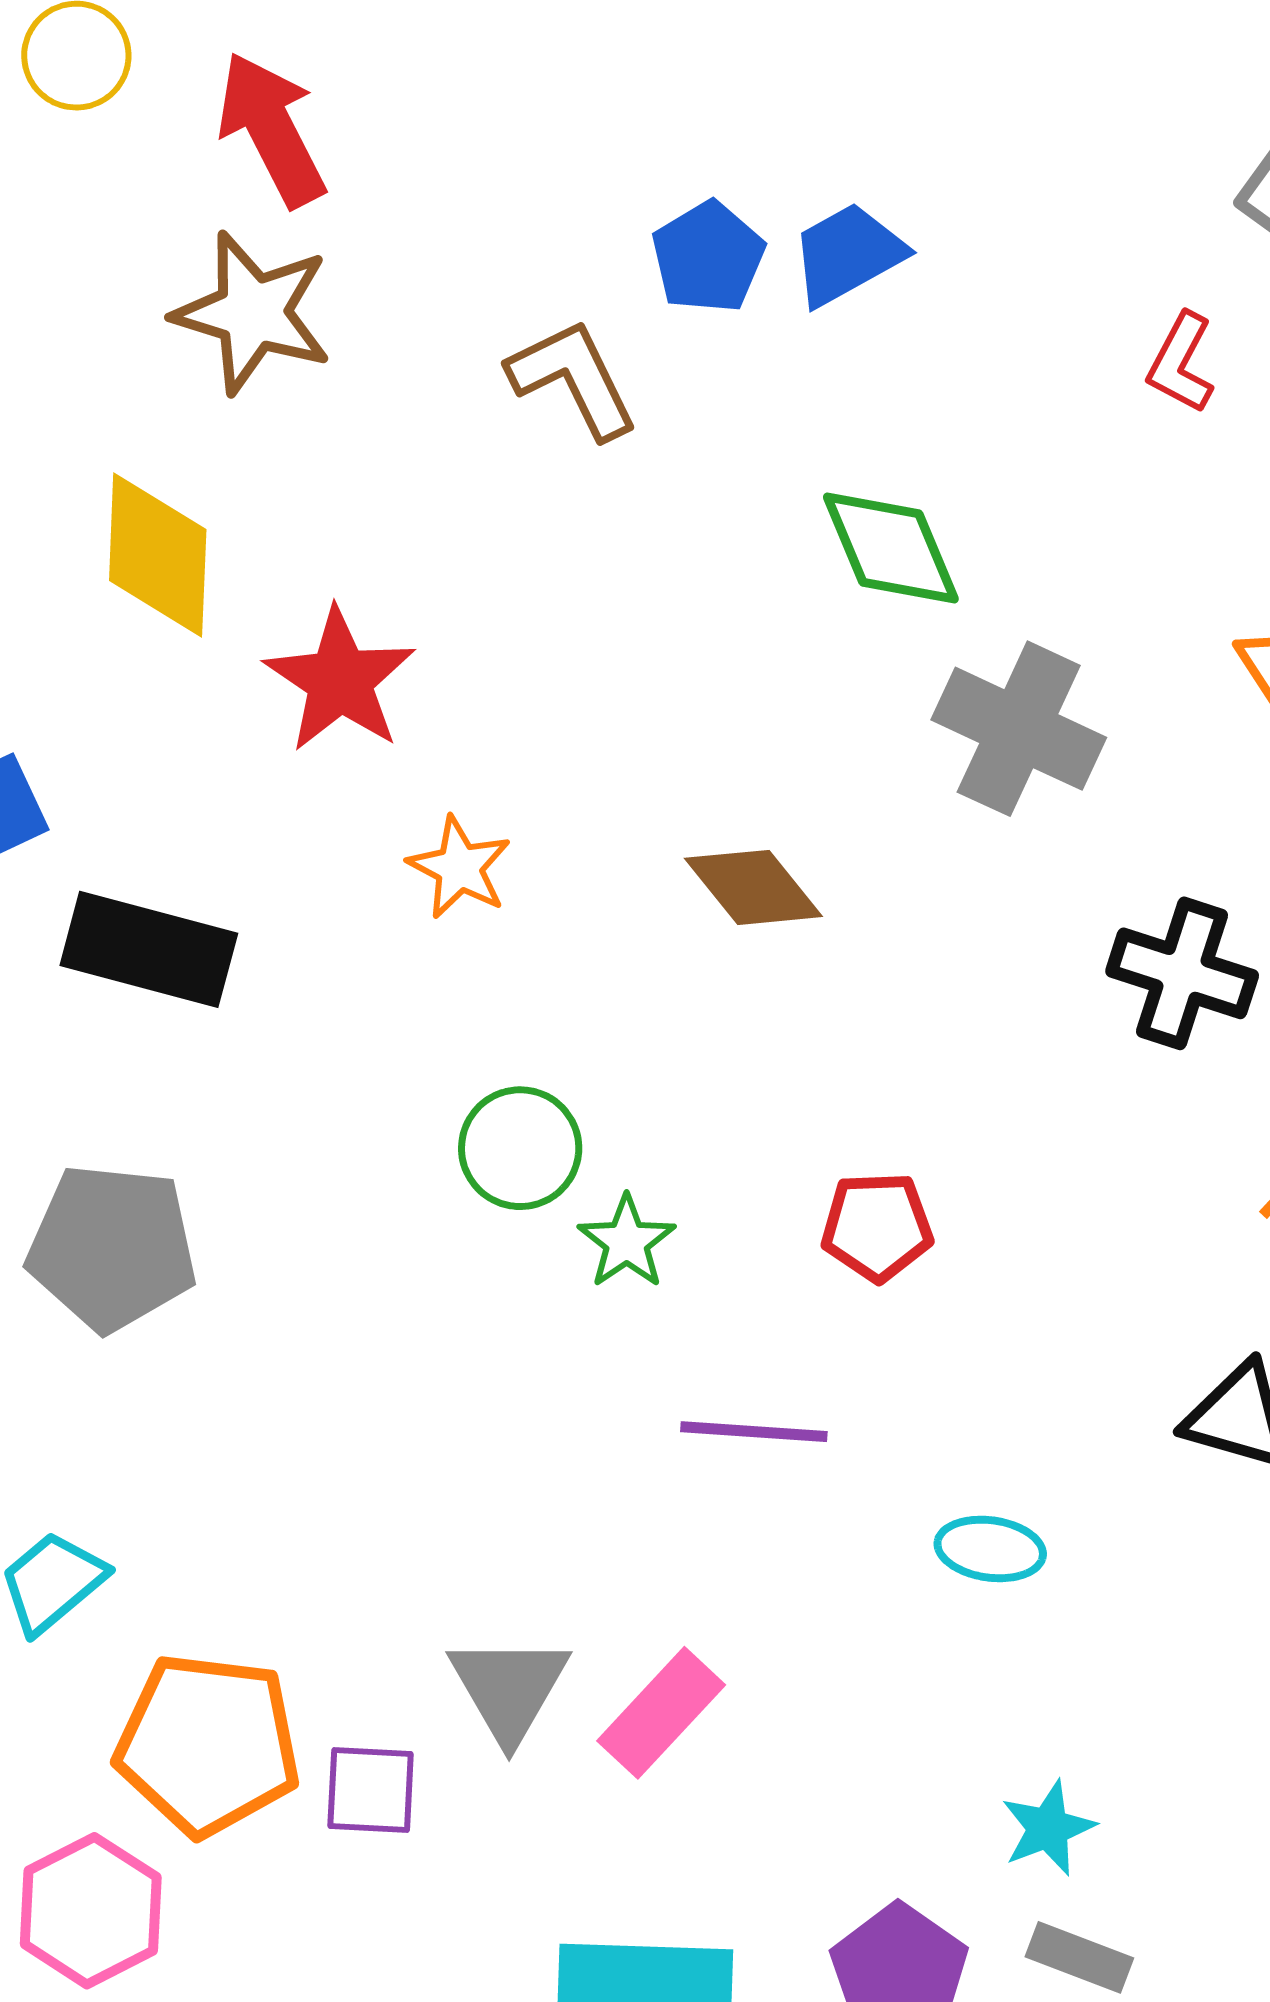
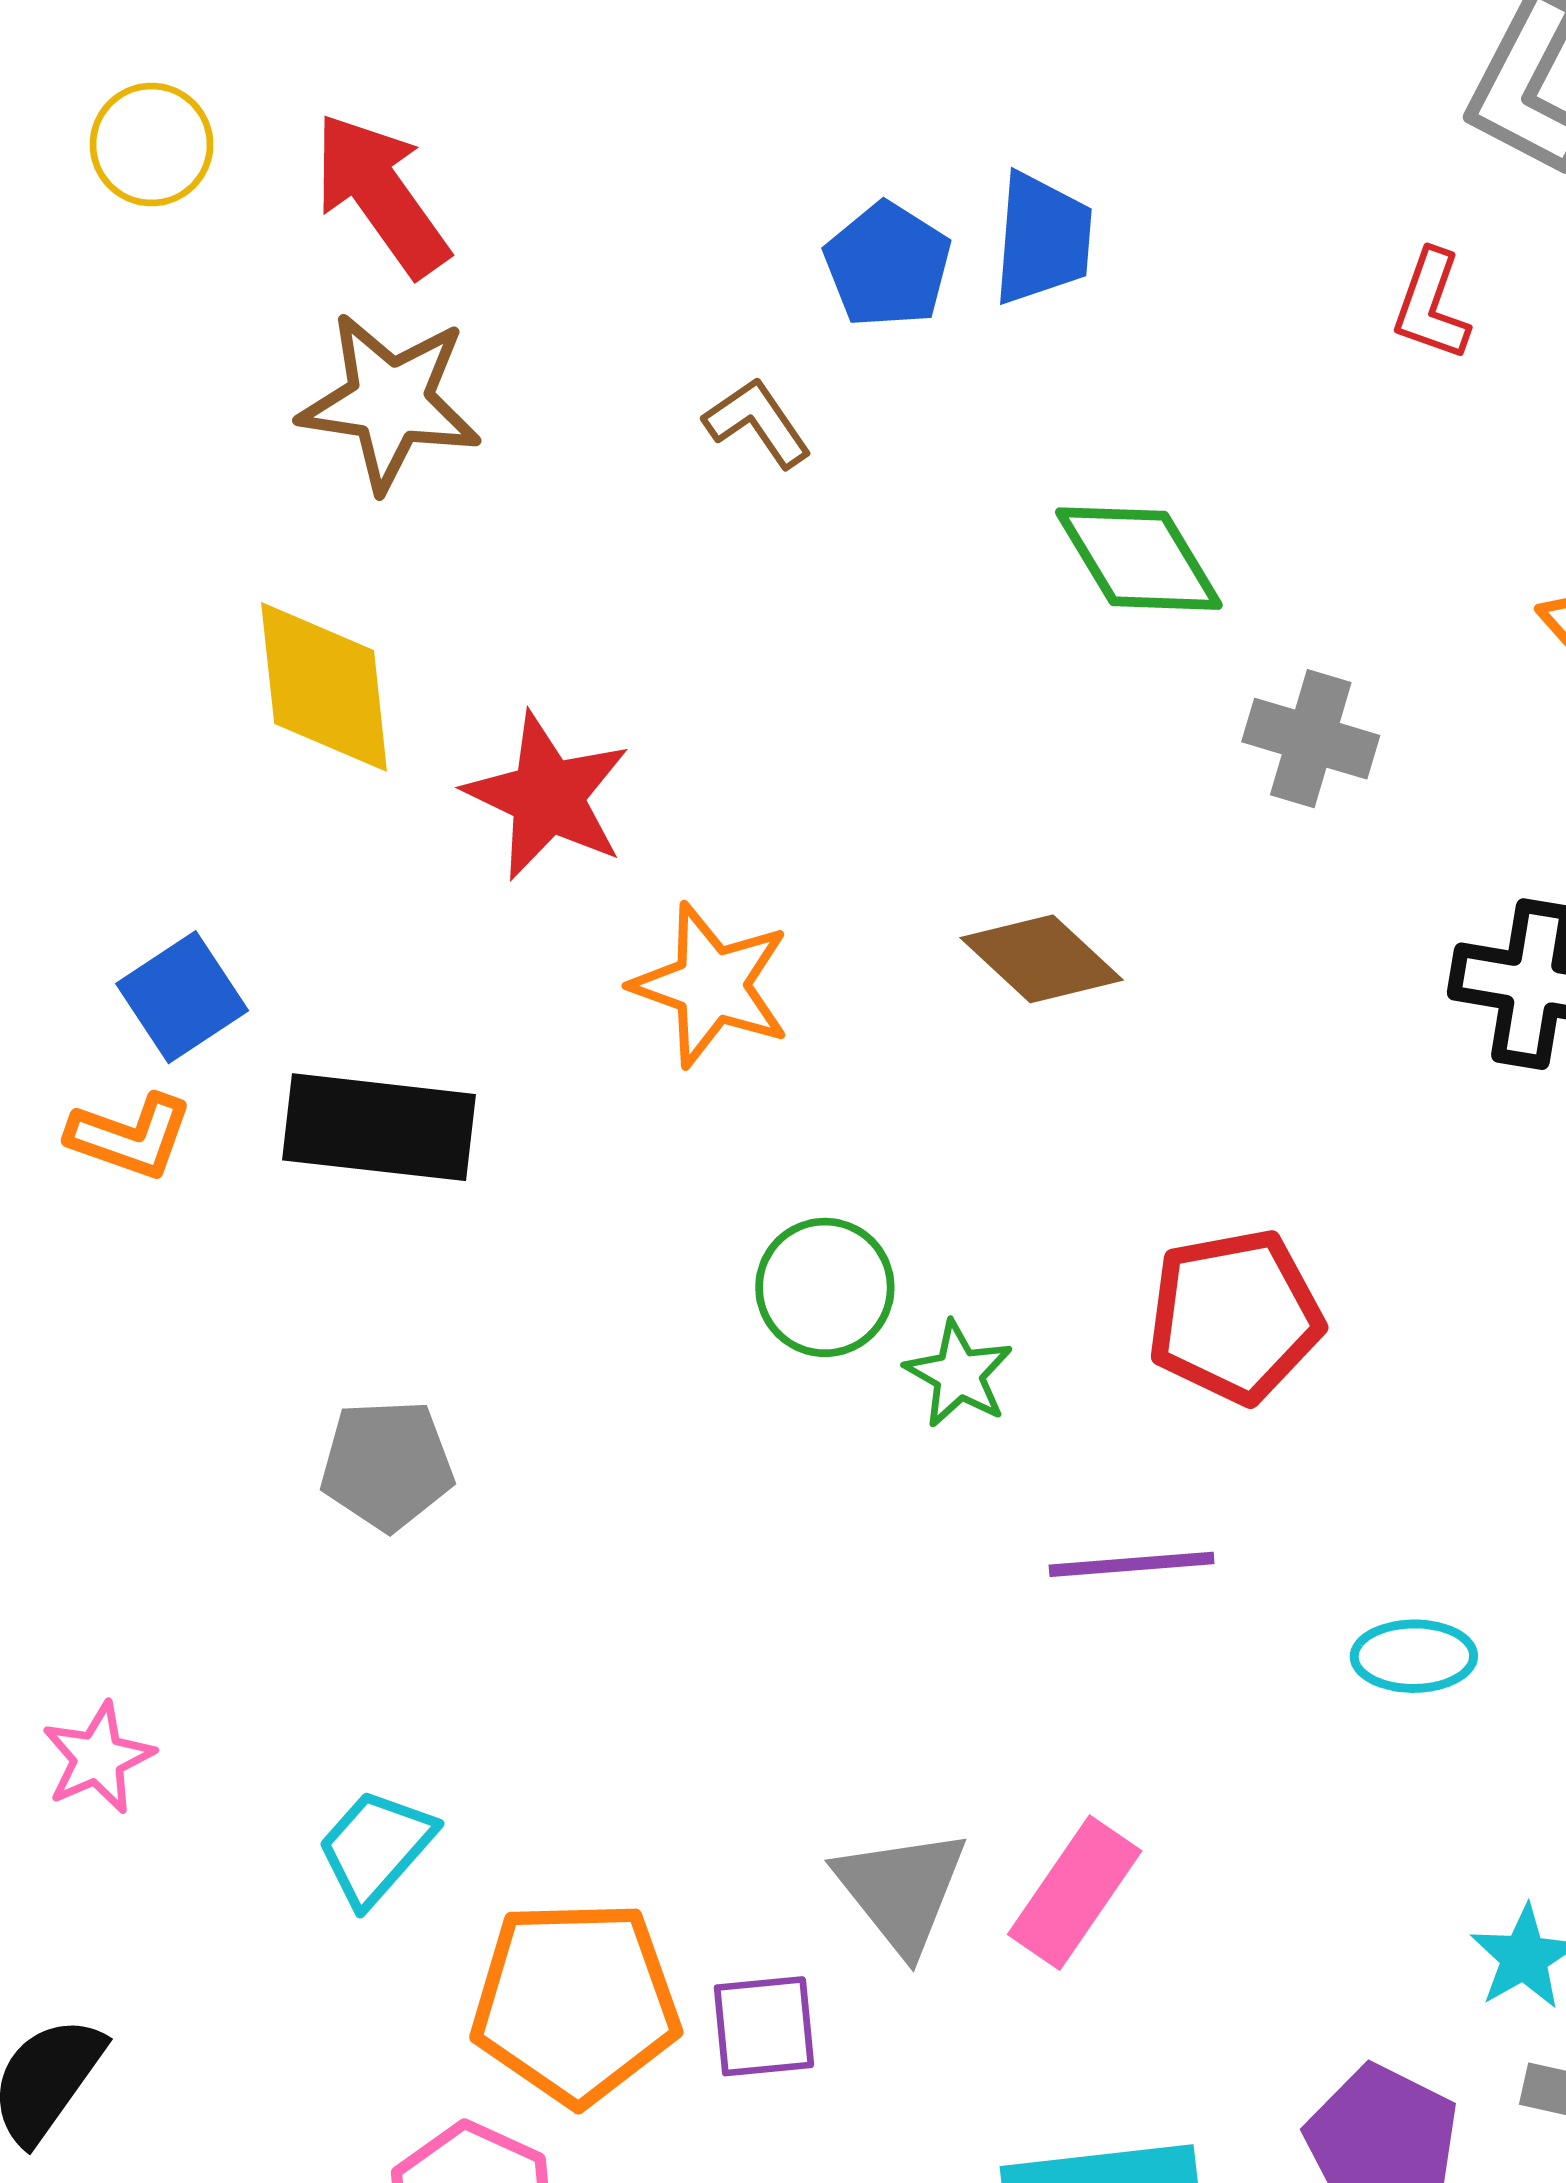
blue trapezoid: (848, 254) -> (1043, 239), turned 132
brown L-shape: (573, 379) -> (758, 423), size x0.7
gray cross: (1019, 729) -> (1311, 739), size x0.7
orange star: (459, 868) -> (711, 985), size x1.4
red pentagon: (877, 1227) -> (1235, 1316), size x1.4
gray pentagon: (112, 1247) -> (387, 1465), size x0.7

